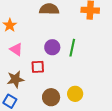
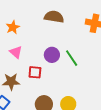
green line: (72, 48) -> (72, 58), turned -54

